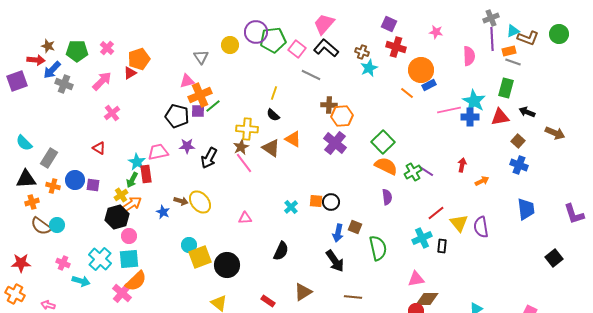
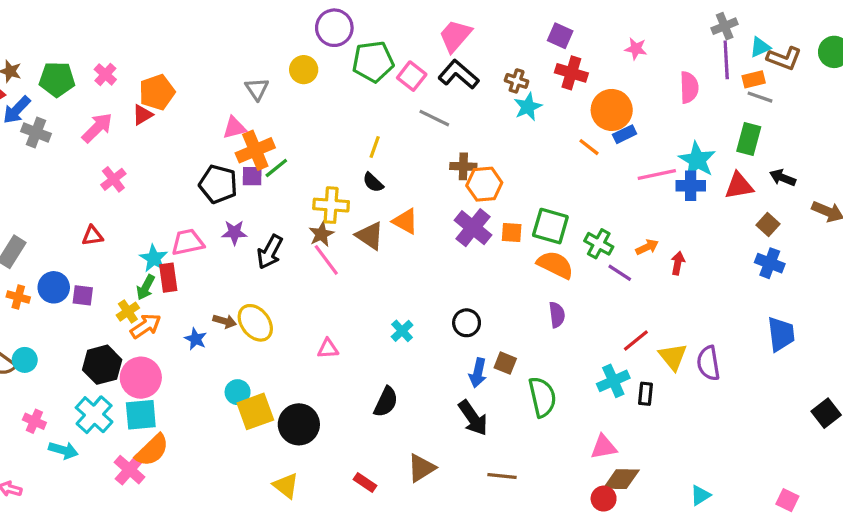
purple circle: (256, 32) -> (334, 28), moved
green square: (383, 142) -> (550, 226), turned -30
red triangle: (99, 148) -> (92, 236), turned -40
green cross: (413, 172) -> (599, 244), moved, turned -30
orange arrow: (482, 181) -> (647, 247), moved
orange square: (316, 201) -> (512, 233), moved
black hexagon: (117, 217) -> (102, 365), moved
pink circle: (129, 236) -> (141, 378), size x1.6

